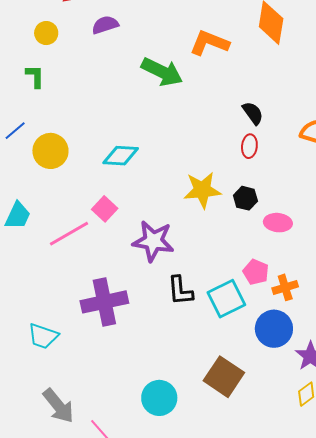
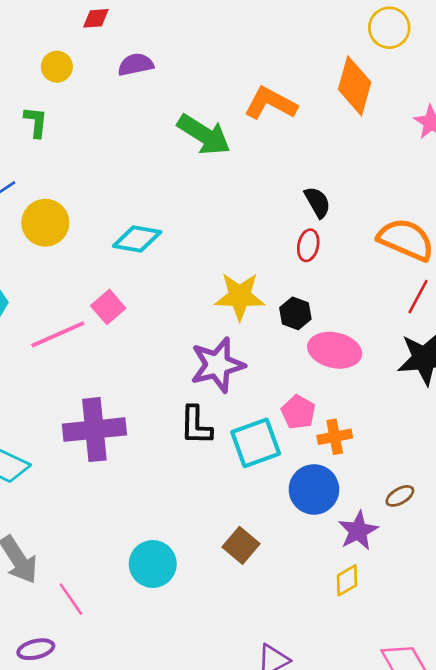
pink ellipse: (278, 223) -> (335, 350), size x1.4
purple star: (153, 241) -> (217, 365), moved, turned -30
brown square: (224, 377) -> (241, 545), size x0.7

